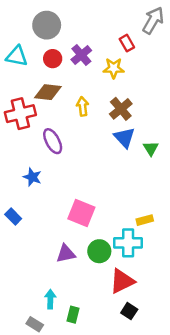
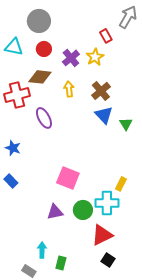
purple cross: (81, 55) -> (71, 58), moved
yellow star: (114, 68) -> (95, 57), turned -30
blue star: (32, 177) -> (13, 148), moved
yellow rectangle: (145, 220) -> (121, 184), turned -48

